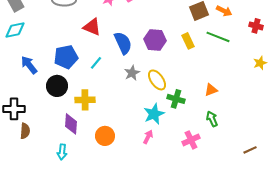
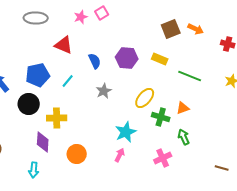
green line: (218, 37) -> (190, 76), moved
yellow rectangle: (188, 41) -> (160, 59), turned -42
blue semicircle: (123, 43) -> (95, 61), size x0.7
yellow ellipse: (157, 80) -> (145, 98), moved, turned 75
green cross: (176, 99) -> (161, 117), moved
brown line: (250, 150) -> (222, 168), turned 40

